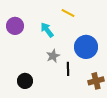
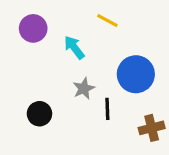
purple circle: (15, 26) -> (33, 28), moved
black circle: (25, 81) -> (39, 114), moved

